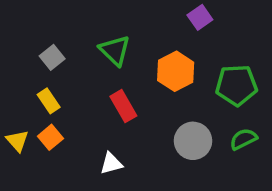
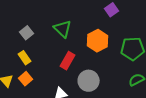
red rectangle: (123, 106) -> (68, 61), turned 60
gray circle: (193, 141) -> (89, 81), moved

